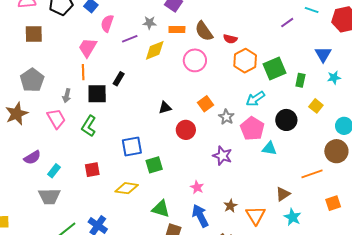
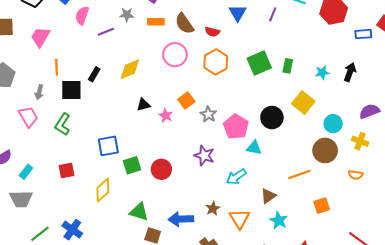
purple line: (287, 23) -> (273, 14), turned -32
pink trapezoid: (88, 48) -> (40, 37), moved
yellow diamond: (155, 50) -> (130, 69), moved
blue triangle: (323, 54) -> (238, 13), moved
orange hexagon: (245, 61) -> (216, 62), moved
green rectangle: (300, 80) -> (288, 66), moved
cyan arrow: (255, 99) -> (236, 177), moved
yellow square: (316, 106) -> (303, 103), size x1.5
red circle: (186, 130) -> (161, 169), moved
pink star: (197, 187) -> (166, 115), moved
yellow diamond: (127, 188) -> (103, 190), turned -50
blue arrow: (200, 216) -> (181, 219), turned -65

